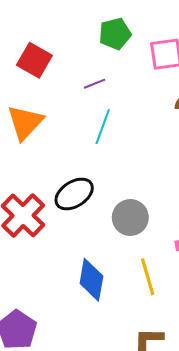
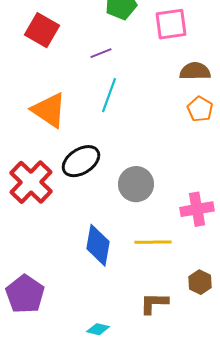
orange triangle: (25, 123) -> (49, 110), moved, turned -39
yellow line: (148, 277) -> (153, 242), turned -75

